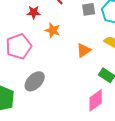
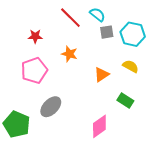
red star: (34, 12) -> (35, 36), moved
pink diamond: (96, 100) -> (99, 126), moved

